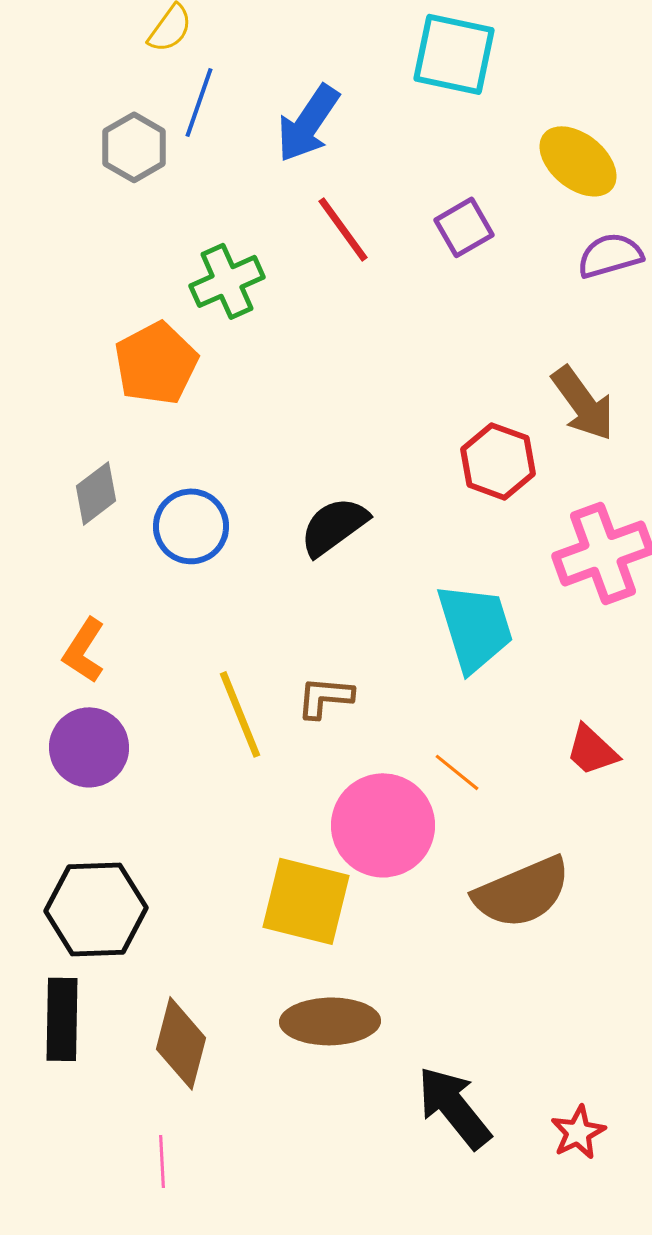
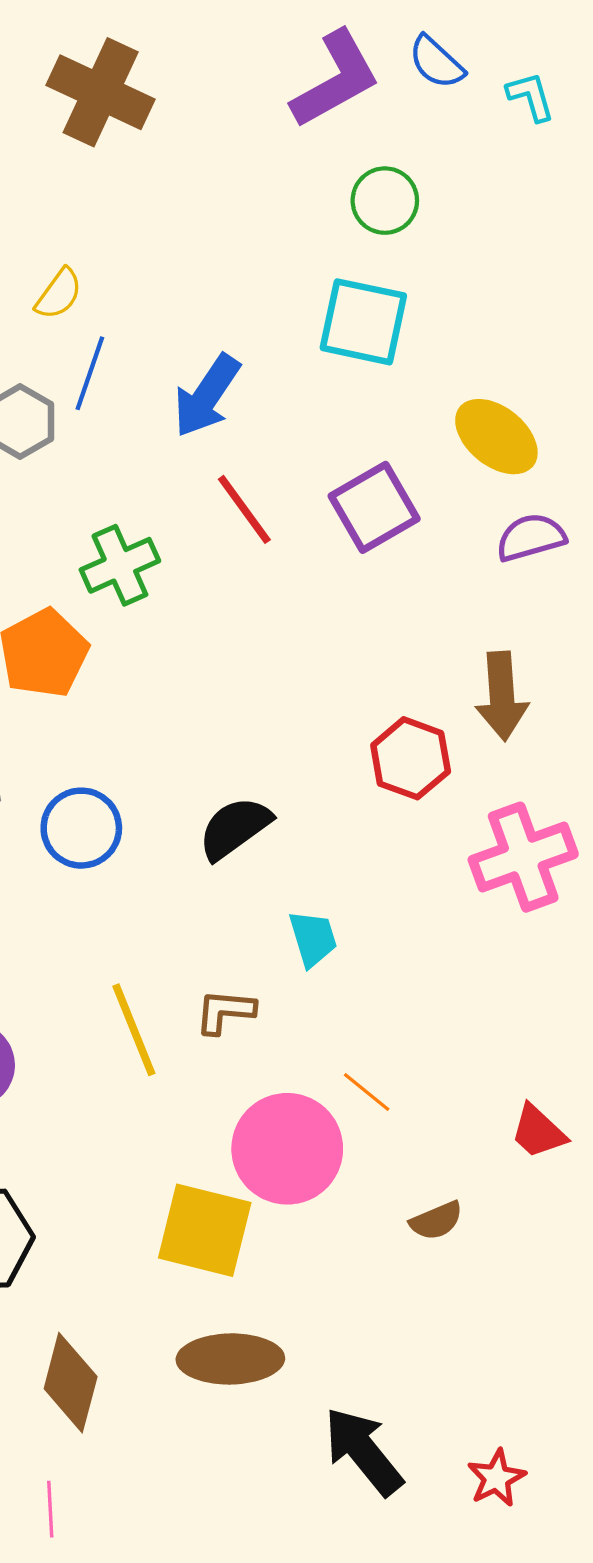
purple square: (464, 227) -> (374, 507), size x1.4
brown arrow: (583, 403) -> (502, 696), turned 32
cyan trapezoid: (475, 627) -> (313, 939), moved, size x0.6
red trapezoid: (592, 750) -> (538, 1132), moved
brown semicircle: (522, 892) -> (436, 1221), size x0.5

